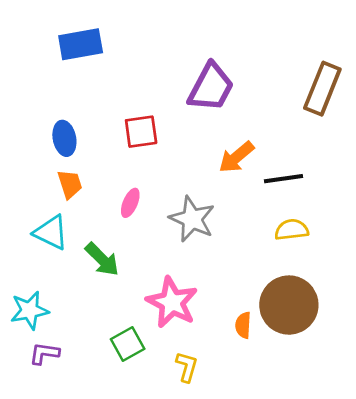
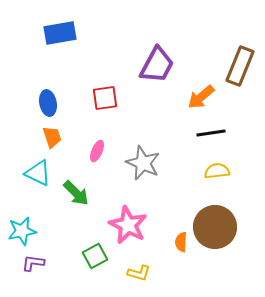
orange arrow: (236, 157) -> (201, 97), moved
yellow L-shape: (187, 367) -> (139, 273), turned 90

